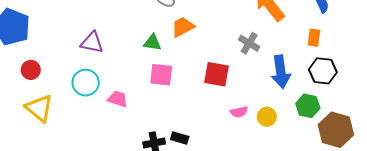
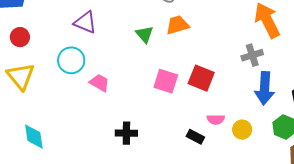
green triangle: (152, 43) -> (145, 34), turned 30
gray cross: (249, 43) -> (252, 55), moved, turned 30
pink square: (161, 75) -> (166, 81), moved
black rectangle: (180, 138) -> (195, 137), moved

